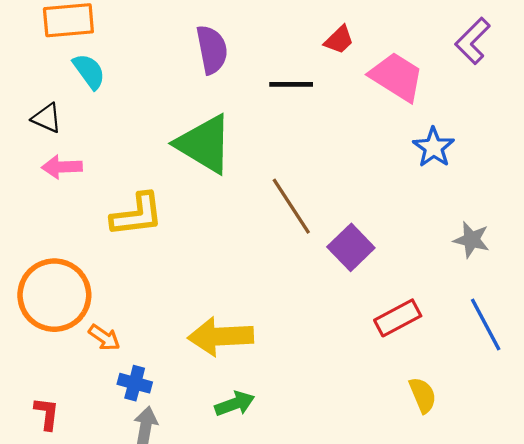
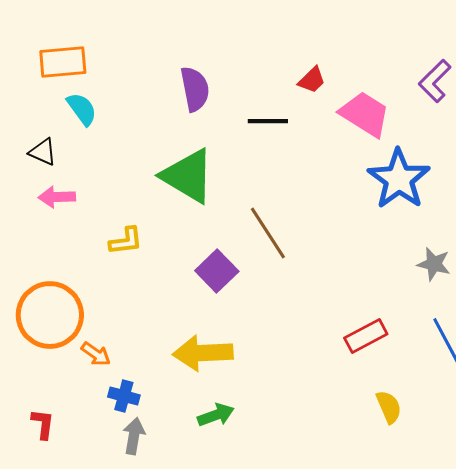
blue star: (434, 147) -> (399, 179), size x1.6
yellow L-shape: (137, 215) -> (126, 241), size x0.7
purple square: (351, 247) -> (217, 271), moved

